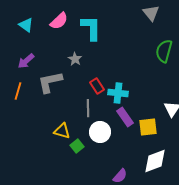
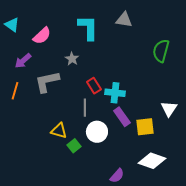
gray triangle: (151, 13) -> (124, 20), moved, turned -42
pink semicircle: (59, 21) -> (42, 36), moved
cyan triangle: (26, 25) -> (12, 25), moved
white diamond: (155, 161) -> (152, 161), turned 40

